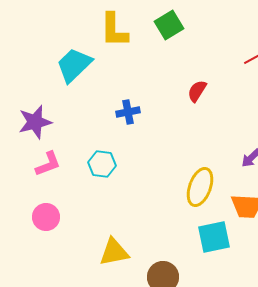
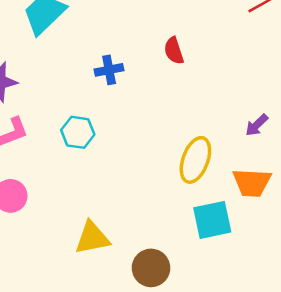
red semicircle: (197, 91) -> (174, 51), moved, turned -50

